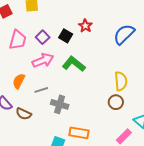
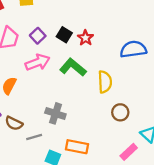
red star: (85, 26) -> (85, 38), moved
blue semicircle: (124, 34) -> (133, 49), moved, turned 35
yellow semicircle: (121, 81) -> (105, 82), moved
gray line: (41, 90) -> (34, 137), moved

